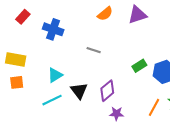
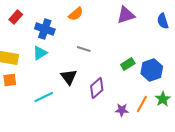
orange semicircle: (105, 14) -> (76, 14), moved
cyan triangle: (55, 75) -> (40, 53), moved
black triangle: (79, 91) -> (69, 77), moved
purple star: (117, 114) -> (122, 110), moved

